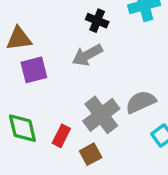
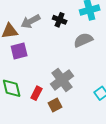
gray arrow: (87, 55) -> (31, 21), moved
gray semicircle: (141, 102) -> (83, 40), moved

